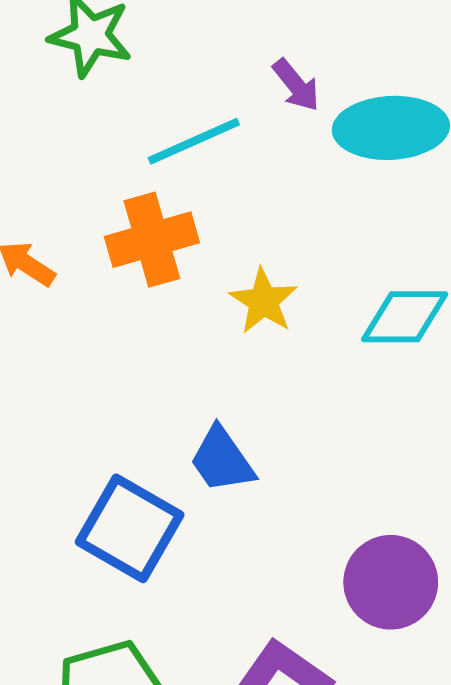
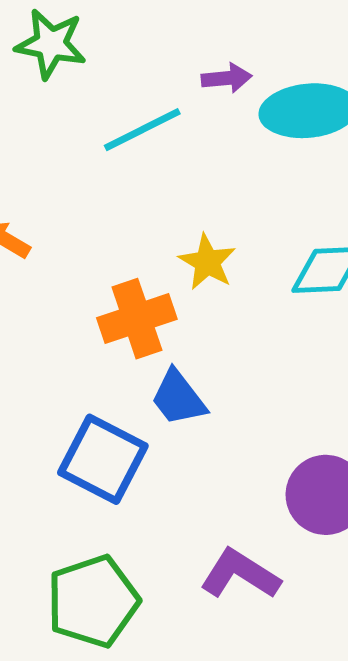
purple arrow: (296, 85) -> (227, 78), turned -54
orange cross: (152, 240) -> (137, 319), moved

